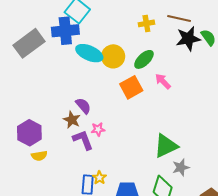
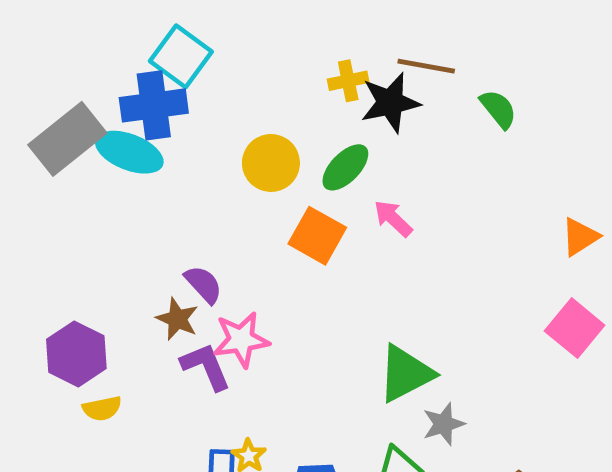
black star: (188, 39) -> (390, 103), moved
cyan ellipse: (89, 53) -> (129, 152), moved
orange square: (131, 87) -> (317, 236), turned -30
pink star: (98, 129) -> (241, 340), size x1.6

